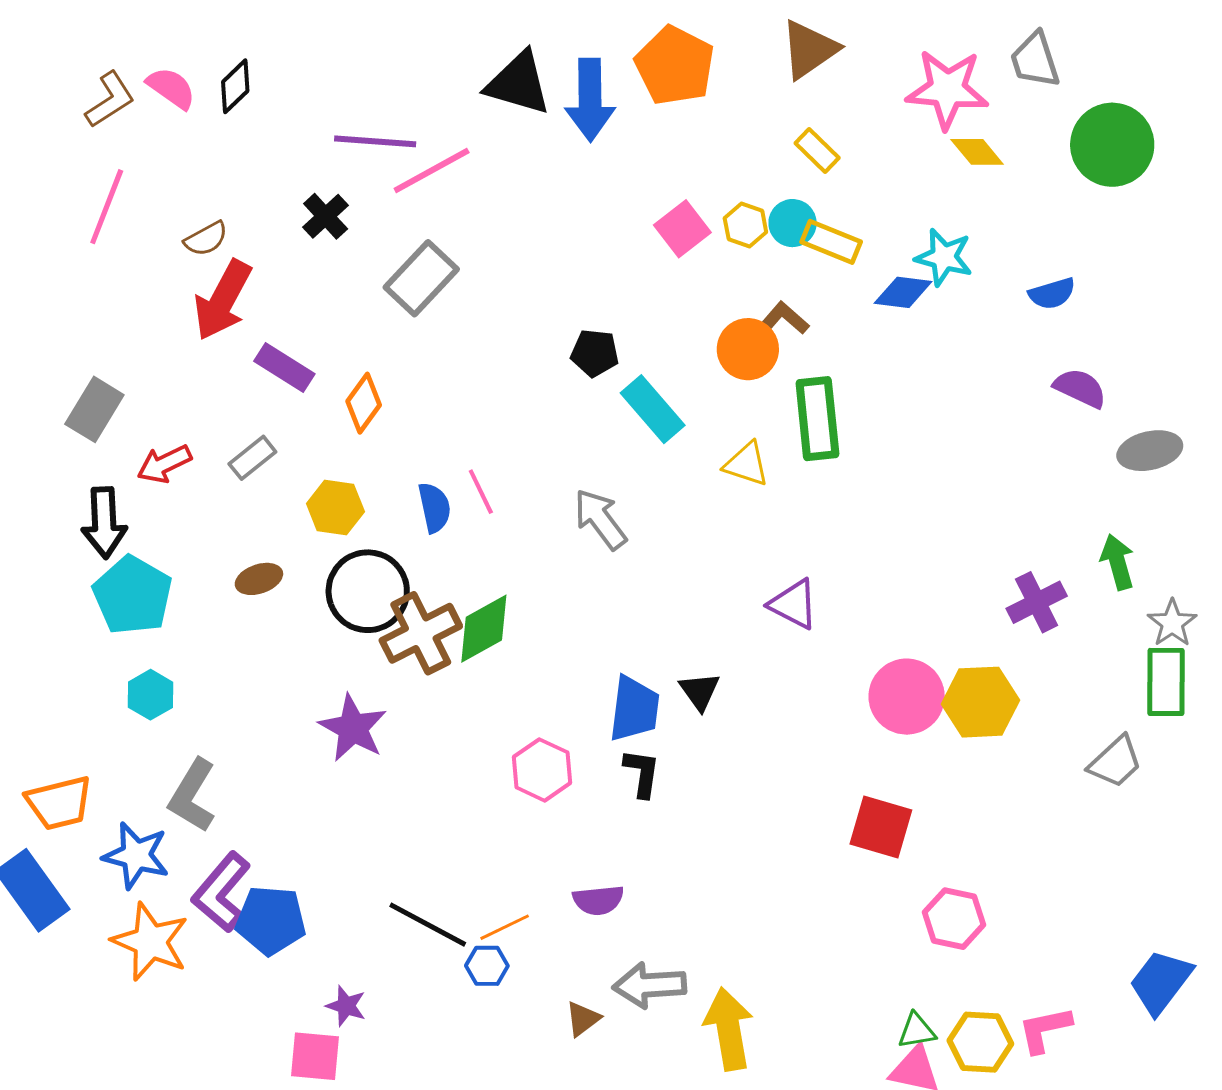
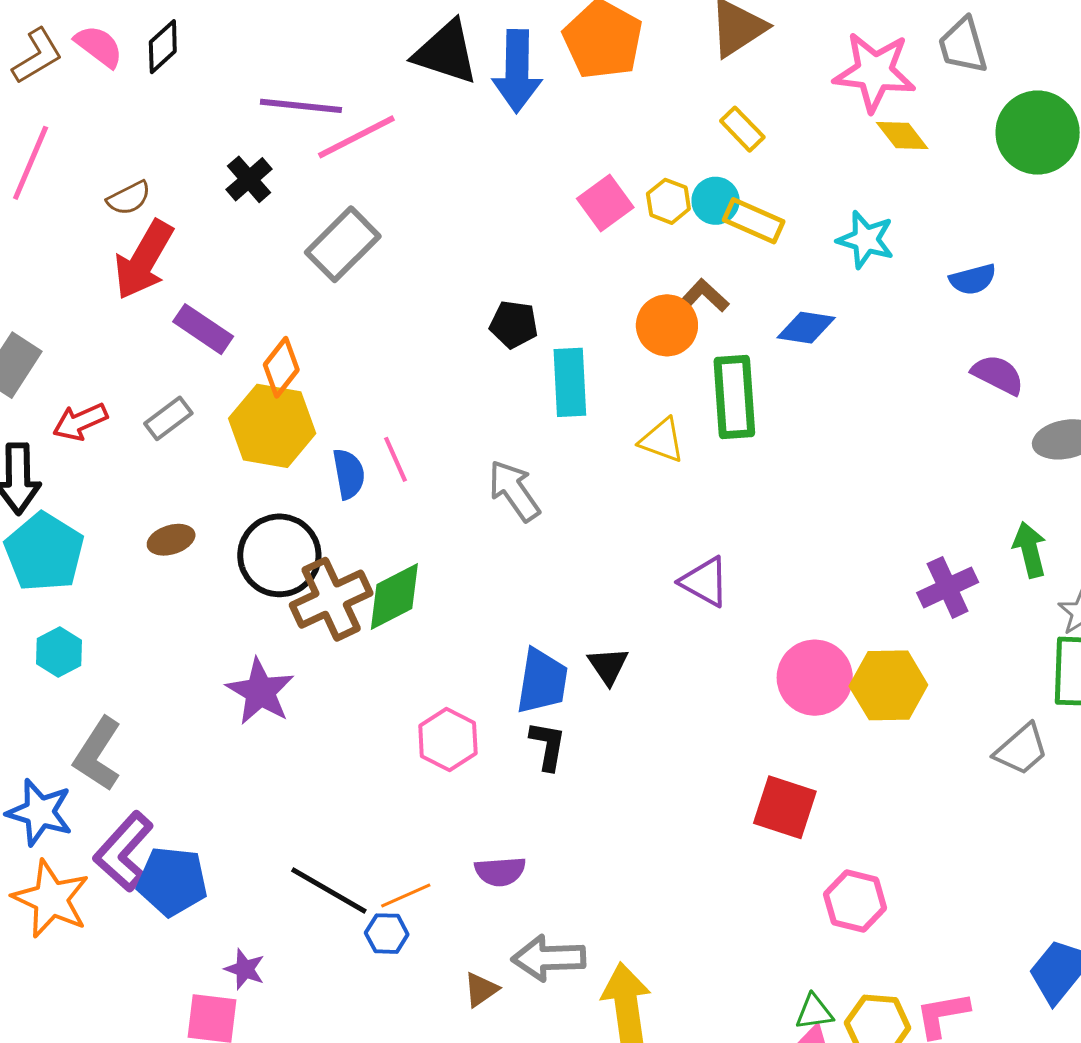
blue diamond: (903, 292) -> (806, 328), moved
cyan rectangle: (653, 409) -> (570, 382), turned 36
yellow hexagon: (335, 508) -> (272, 426), moved, size x1.5

